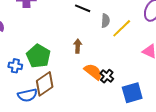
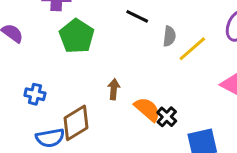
brown arrow: (78, 46) -> (114, 89), moved
green pentagon: (38, 56) -> (77, 36), moved

